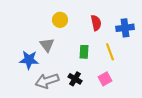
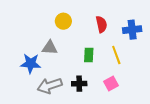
gray triangle: (47, 45) -> (50, 48), turned -49
black cross: (75, 79) -> (79, 84), turned -32

